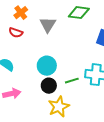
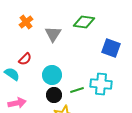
red semicircle: (16, 33) -> (25, 59), moved, turned -64

